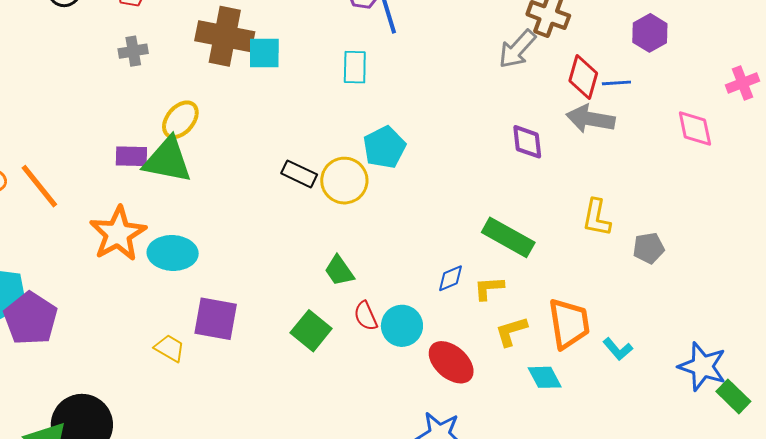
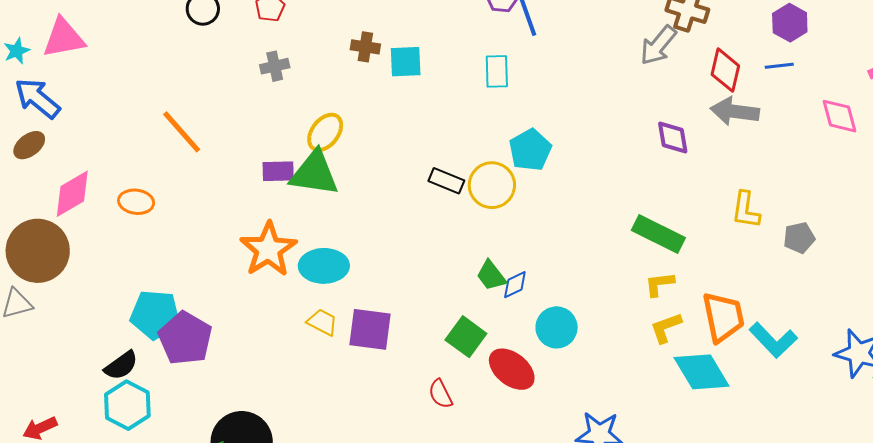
brown cross: (225, 36) -> (365, 47), size x0.5
blue line: (616, 83) -> (779, 66), moved
orange line: (39, 186) -> (182, 132), moved
blue diamond: (450, 278) -> (515, 285), moved
yellow L-shape: (489, 288) -> (659, 284), moved
red semicircle: (366, 316) -> (440, 394), moved
yellow trapezoid: (170, 348) -> (322, 322), moved
cyan L-shape: (618, 349) -> (773, 340), size x1.6
red ellipse: (451, 362) -> (512, 369), moved
cyan diamond: (545, 377) -> (702, 372), size x1.6

